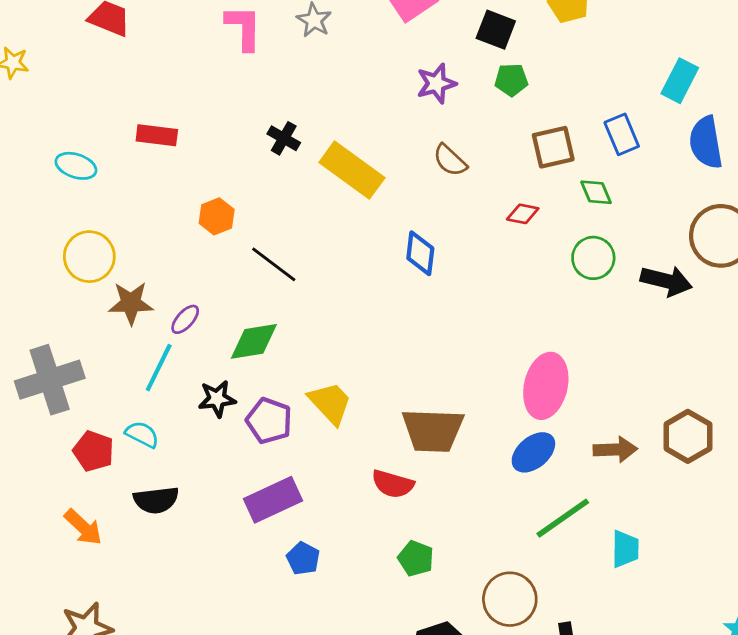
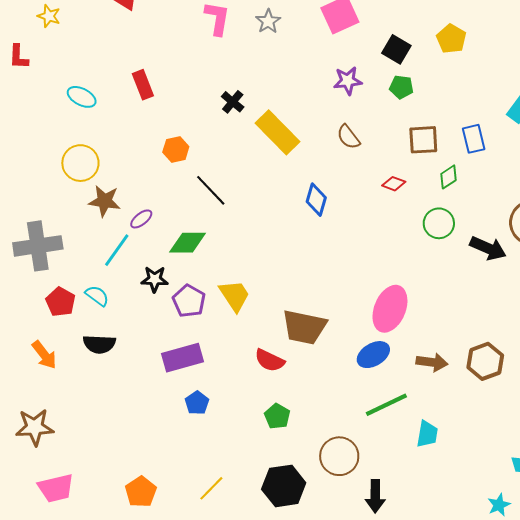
red rectangle: (157, 135) -> (143, 85), turned 52
green diamond: (596, 192) -> (448, 177), turned 70

